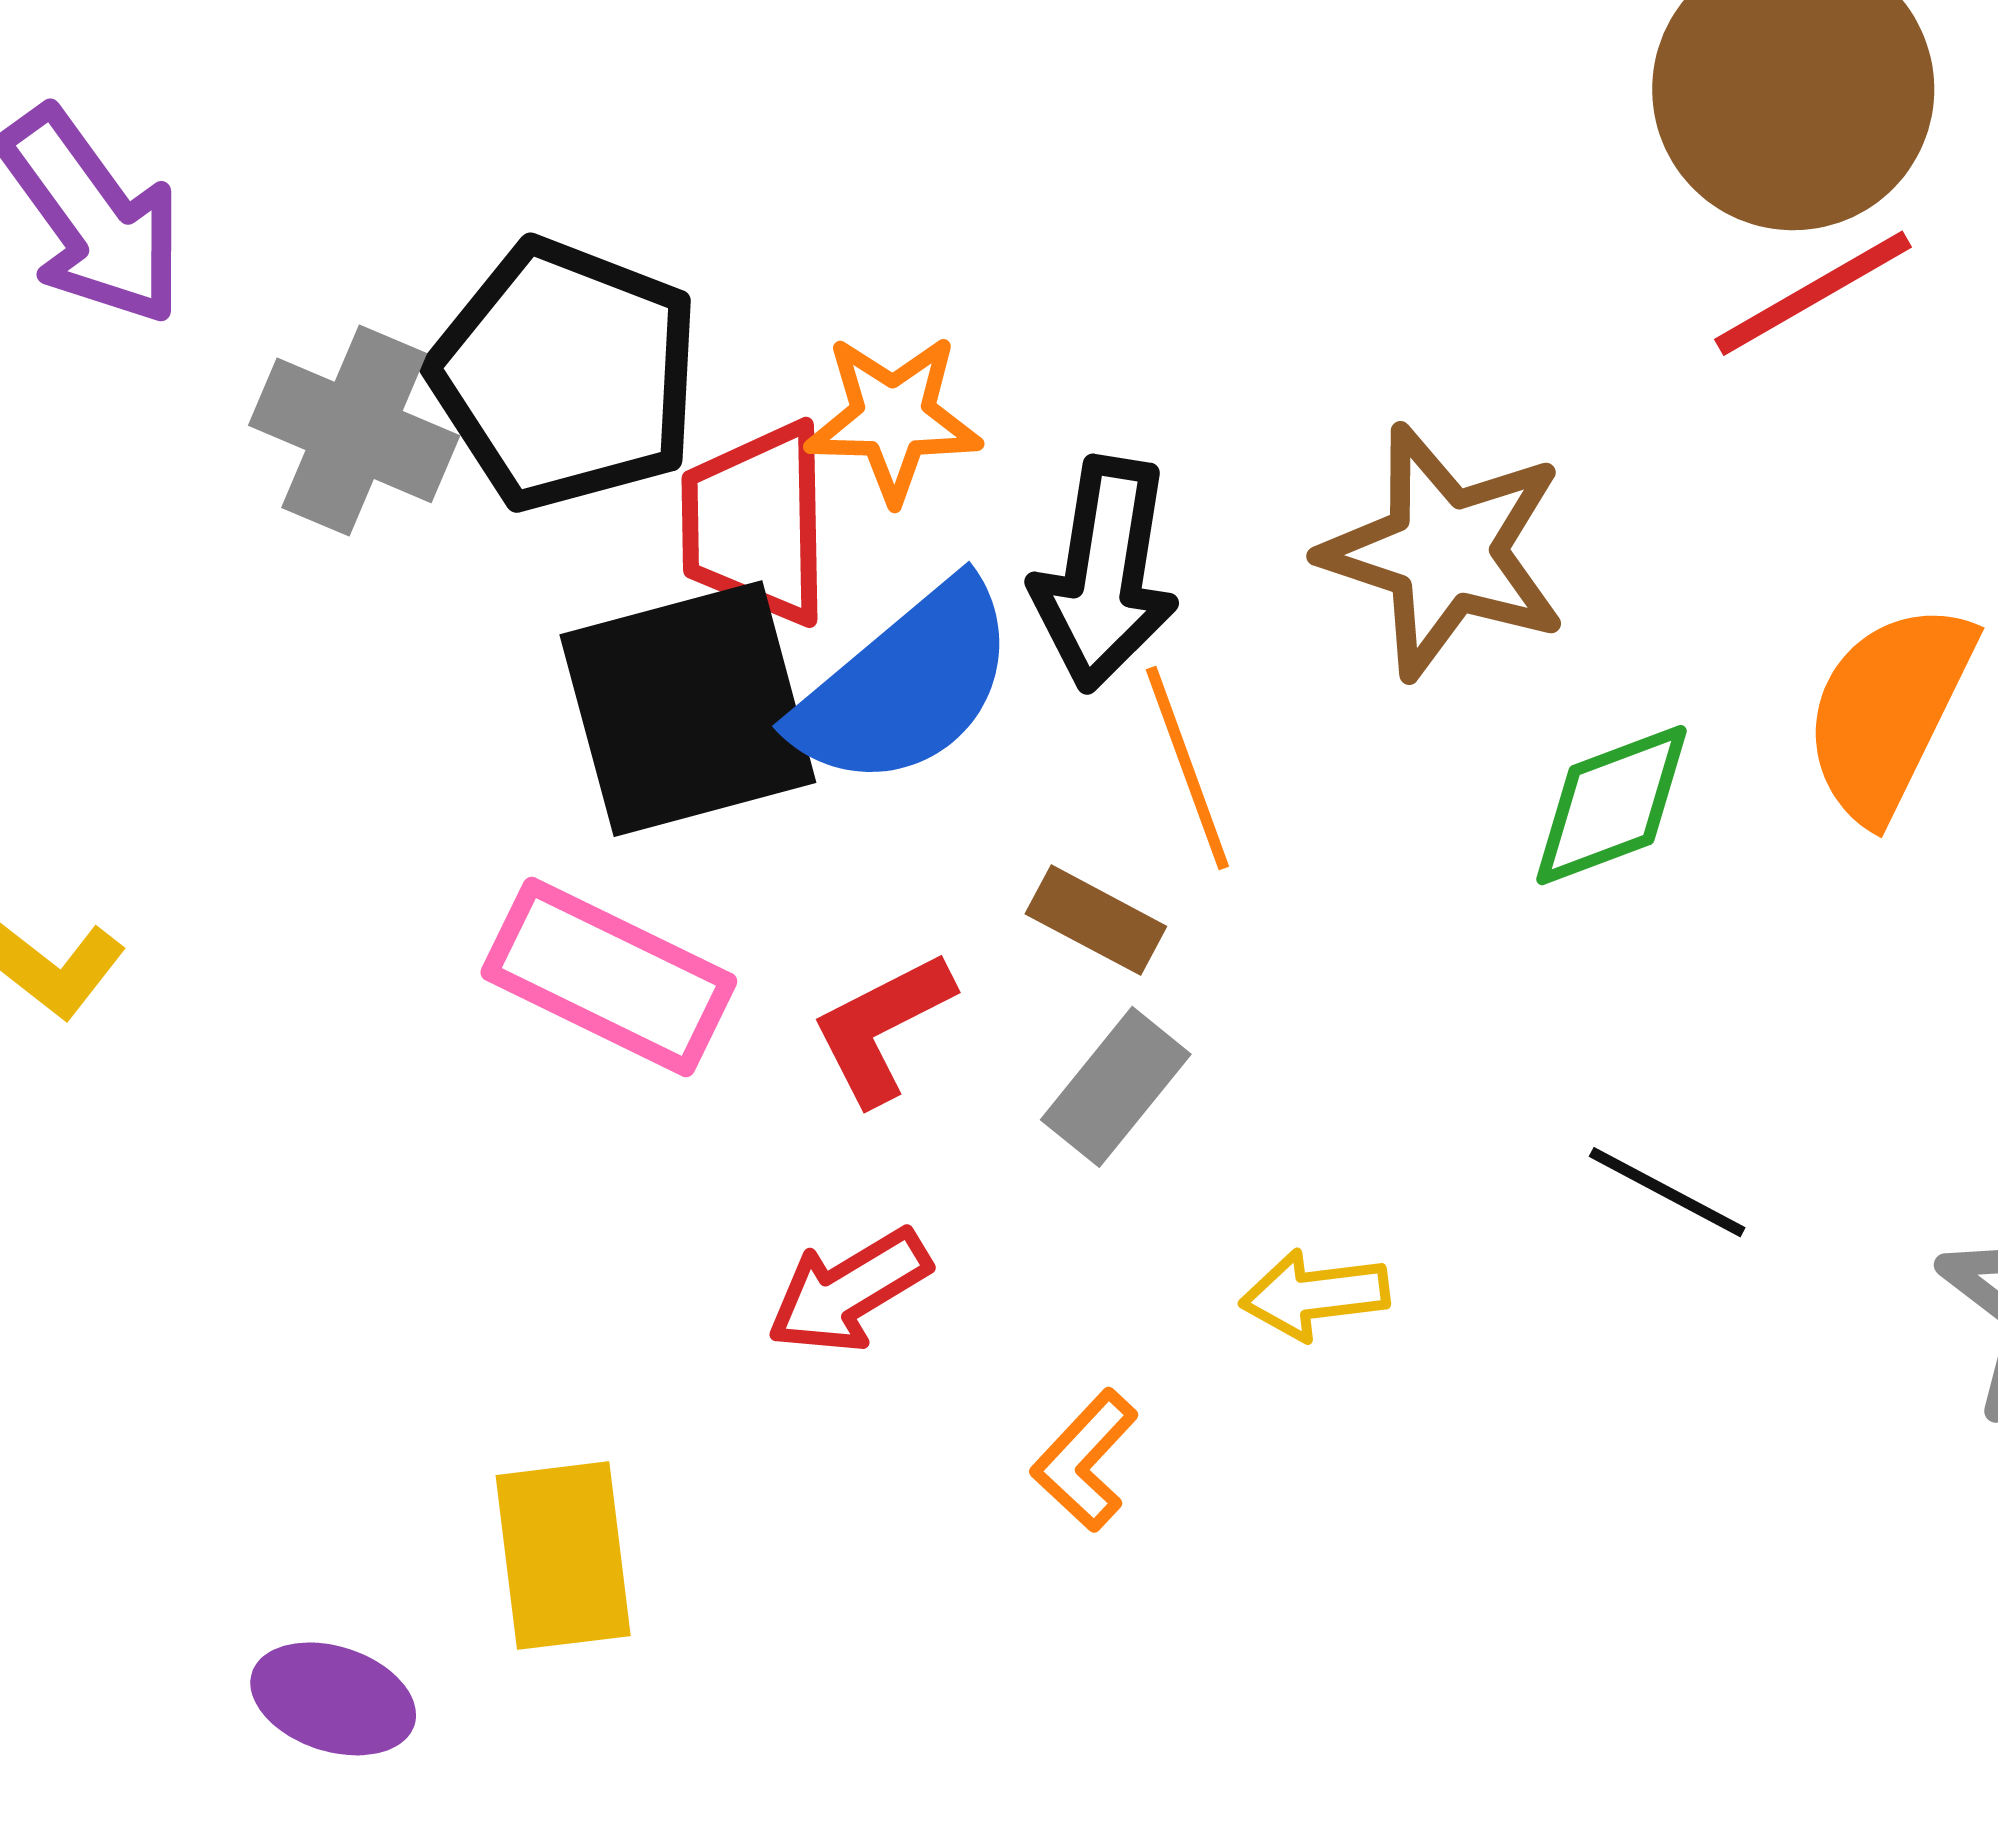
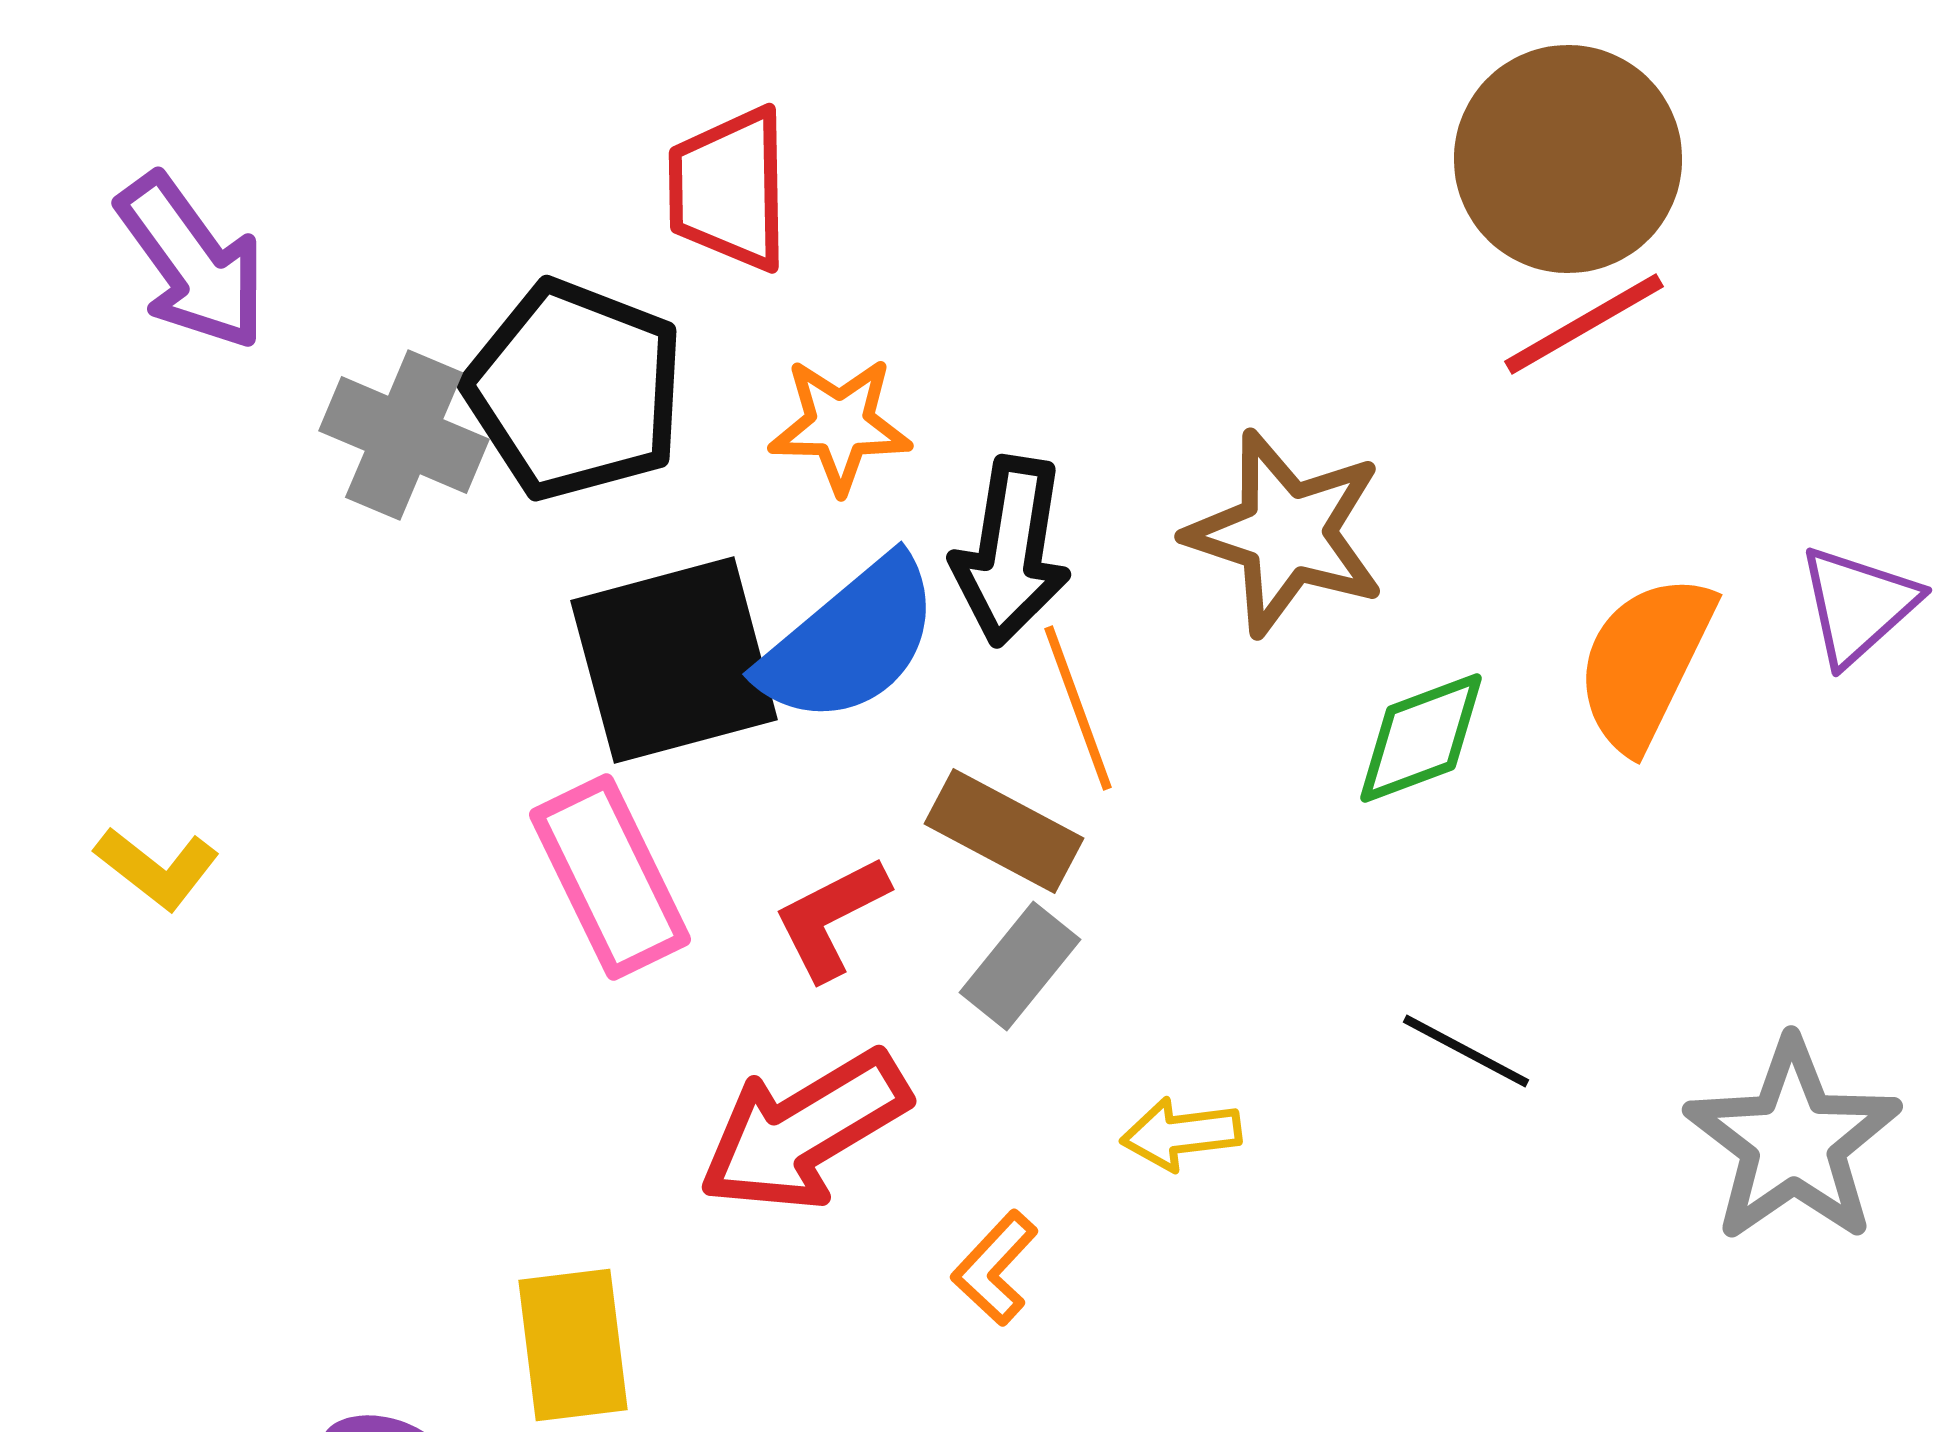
red trapezoid: (756, 523) -> (729, 189), moved
brown rectangle: (1096, 920) -> (1004, 831), size x1.4
pink rectangle: (609, 977) -> (610, 877), turned 38
red arrow: (849, 1291) -> (804, 1131), size x1.6

